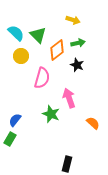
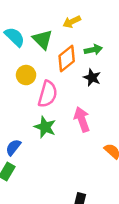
yellow arrow: (73, 20) -> (72, 22), moved, turned 136
yellow circle: (21, 56) -> (26, 75), moved
green star: (51, 114) -> (45, 127), moved

